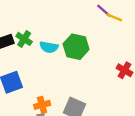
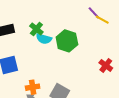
green cross: (24, 39) -> (36, 29), moved

